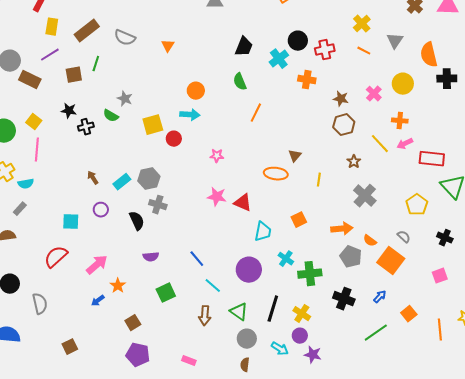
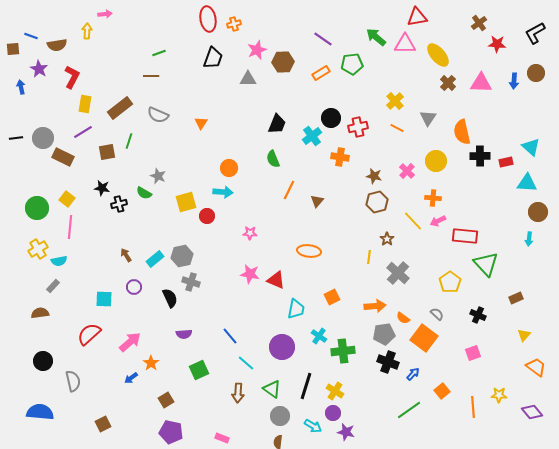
brown triangle: (295, 156) -> (317, 201), moved
yellow line: (319, 180) -> (369, 257), moved
gray pentagon: (351, 257) -> (384, 334), turned -30
black cross: (344, 299) -> (388, 362), moved

